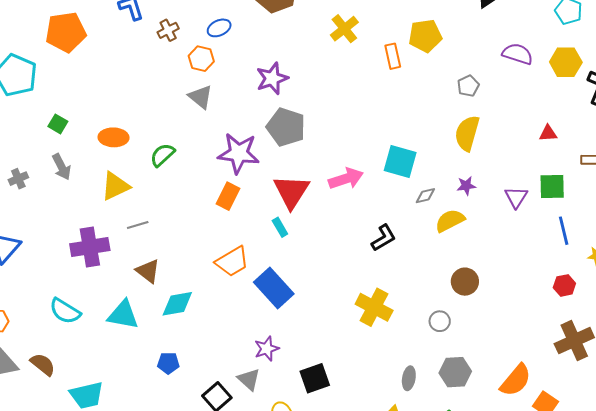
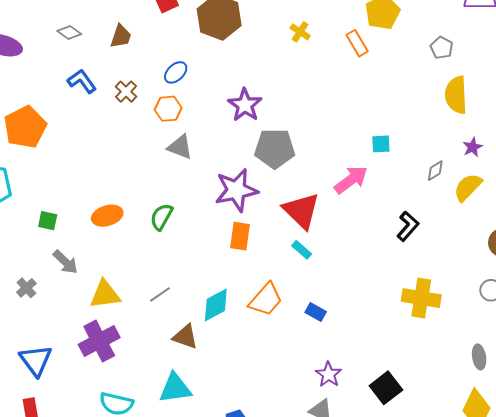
yellow cross: (344, 29) -> (300, 32), size x0.7
cyan square: (400, 162) -> (381, 144), moved, size x0.6
yellow triangle: (115, 186) -> (105, 294), moved, turned 36
purple cross: (90, 247) -> (99, 341), moved
blue rectangle: (274, 288) -> (316, 312), size x0.5
cyan diamond: (177, 304) -> (216, 305), moved

